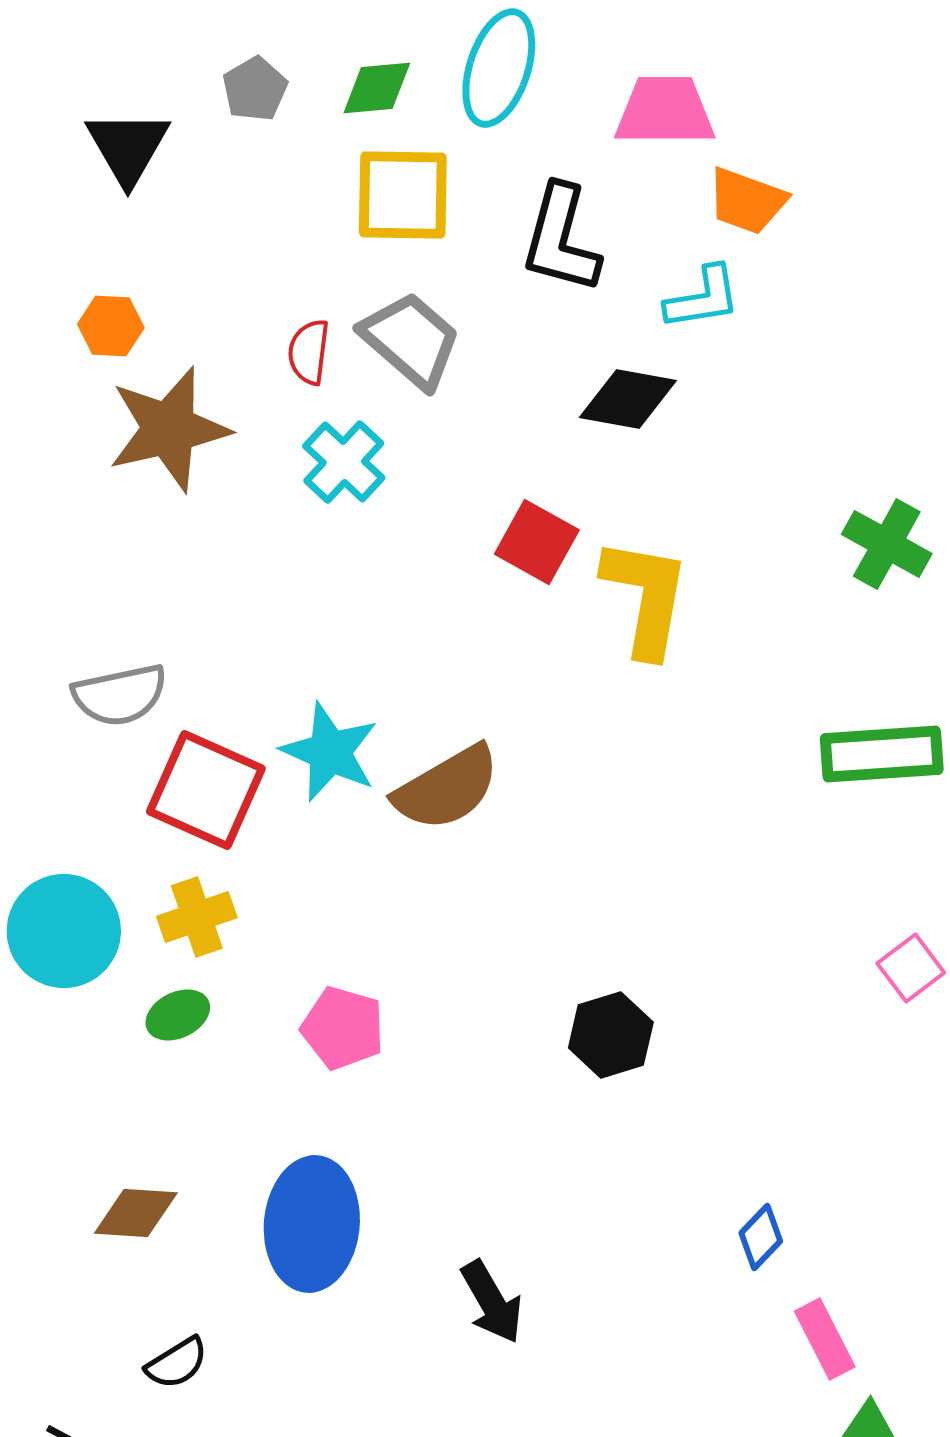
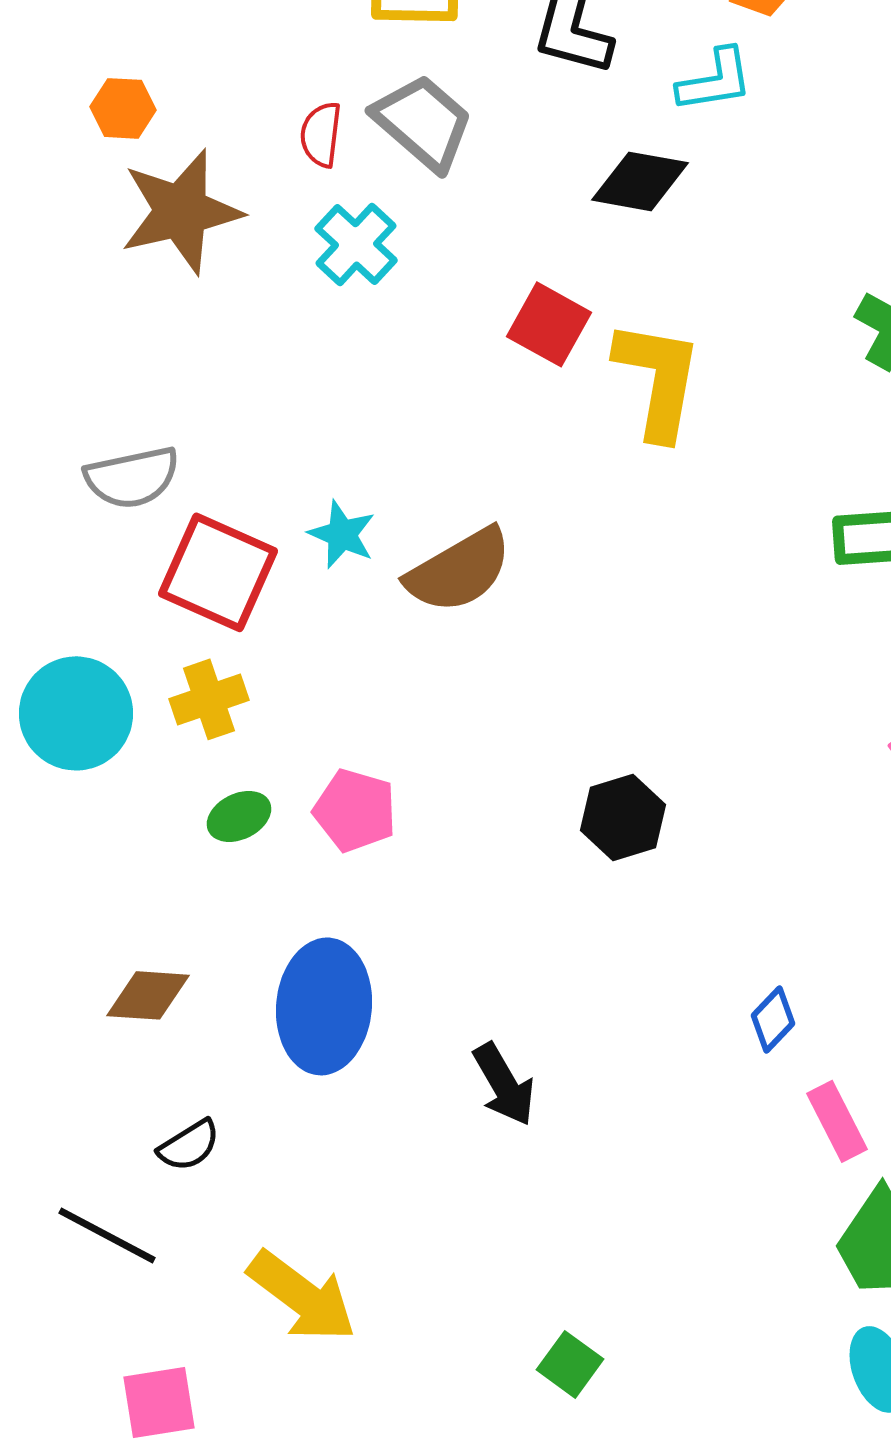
cyan star: (330, 752) -> (342, 534), size x0.7
green ellipse: (178, 1015) -> (239, 816), moved

